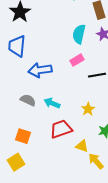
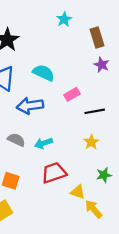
cyan semicircle: (79, 34) -> (44, 73), moved, turned 102
cyan arrow: (52, 103) -> (44, 143), turned -42
yellow star: (88, 109) -> (91, 142), moved

